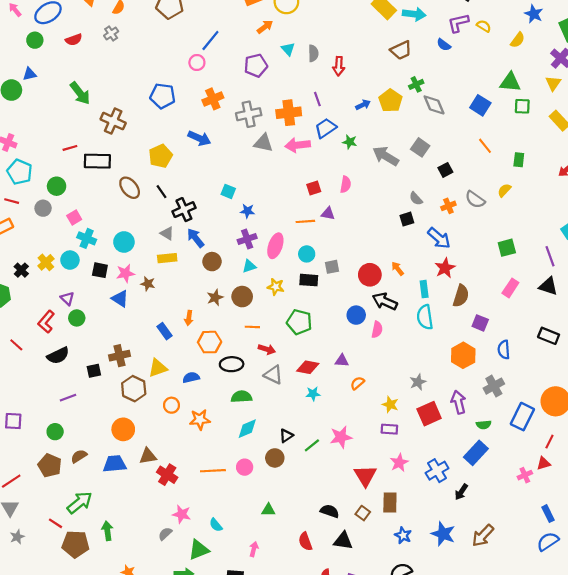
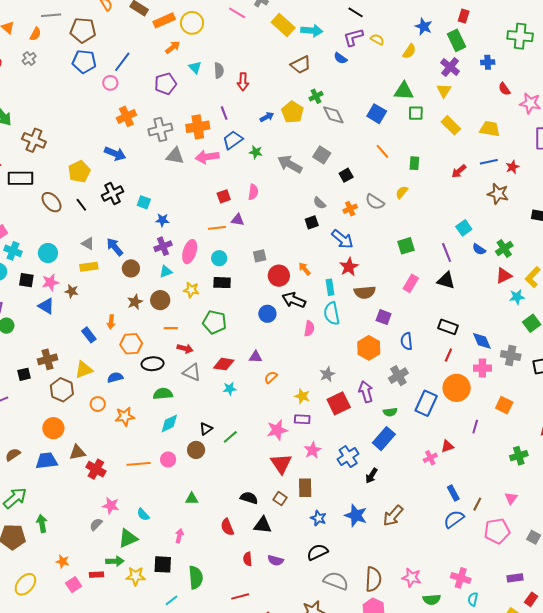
blue pentagon: (163, 96) -> (84, 61), moved
black cross: (184, 210) -> (112, 193), moved
gray square: (332, 267) -> (260, 256), moved
brown semicircle: (461, 296) -> (365, 292), turned 70
pink semicircle: (377, 330) -> (309, 329), moved
pink star: (341, 437) -> (277, 430), moved
red line: (549, 442) -> (448, 355), moved

